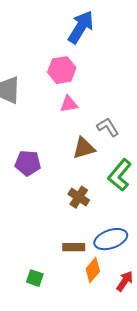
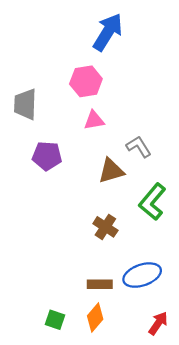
purple pentagon: (28, 163) -> (47, 156), moved
orange diamond: (93, 270) -> (95, 317), moved

